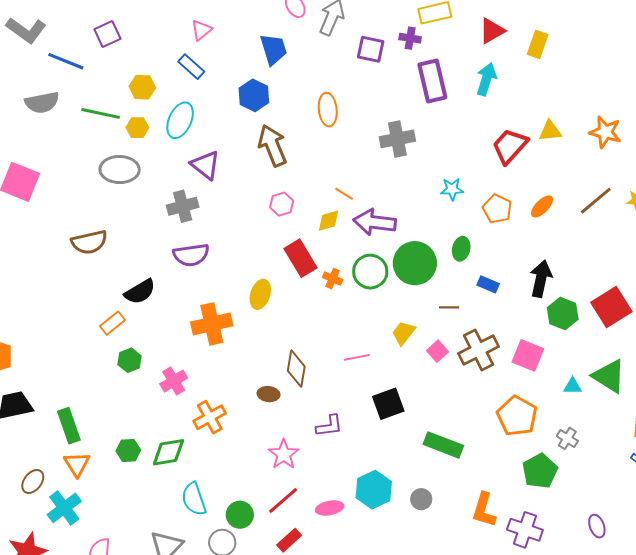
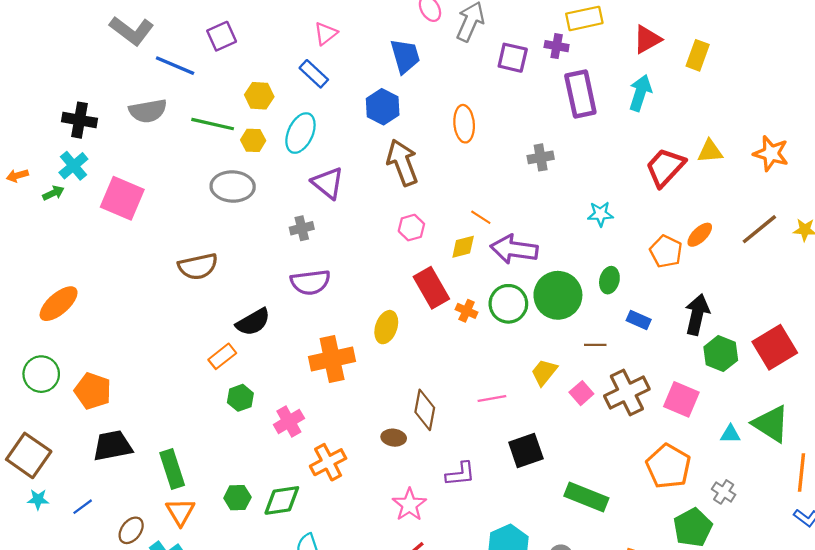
gray cross: (397, 139) -> (541, 157), size x0.7
gray cross: (183, 206) -> (302, 228), size x0.7
orange pentagon: (497, 209) -> (666, 251), moved

